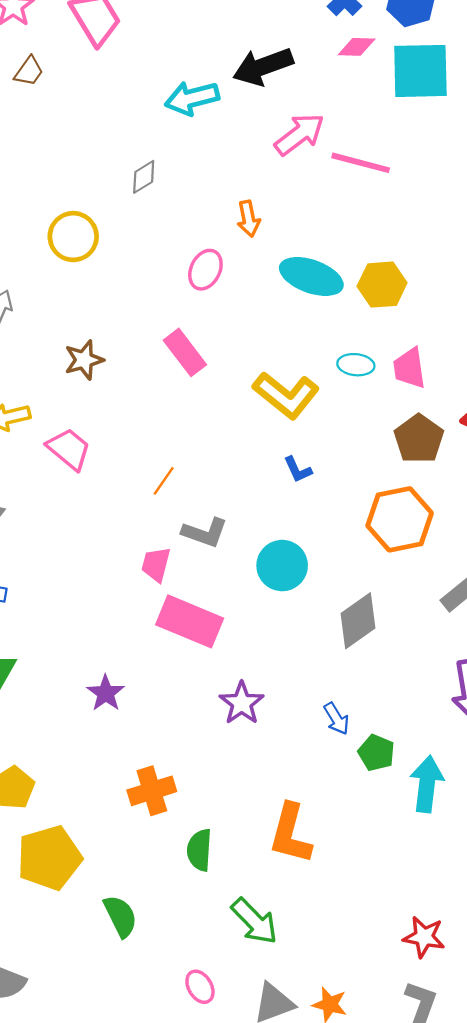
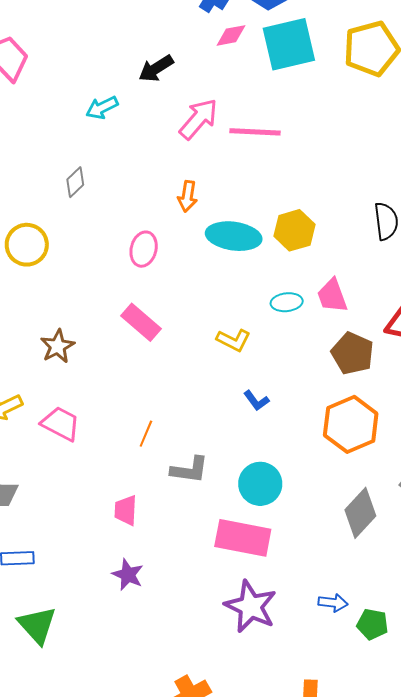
black arrow: (263, 67) -> (156, 68), size x0.7
cyan arrow: (192, 98) -> (102, 108), size x0.7
orange arrow: (248, 219) -> (187, 196), moved, turned 32
yellow L-shape: (286, 395) -> (233, 340), size x0.6
pink trapezoid: (156, 564) -> (126, 510), moved
pink rectangle: (190, 621) -> (243, 538), moved
gray diamond: (358, 621) -> (360, 513), moved
purple star: (106, 693) -> (128, 575), moved
purple star: (242, 703) -> (251, 606), size x1.4
blue arrow: (336, 719) -> (333, 603), turned -40

